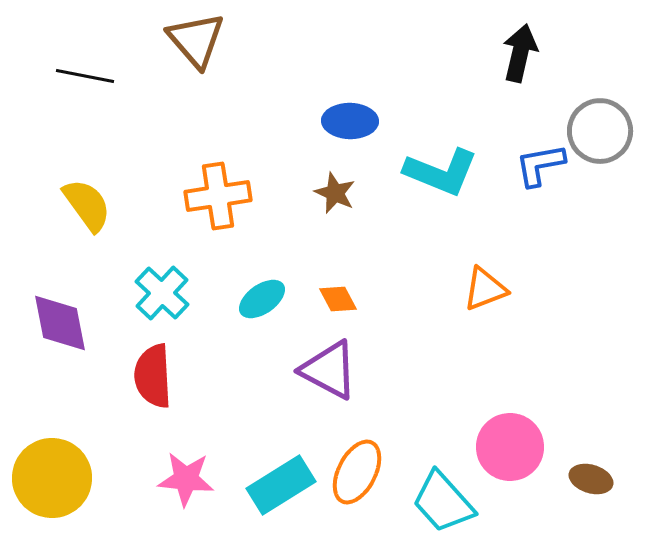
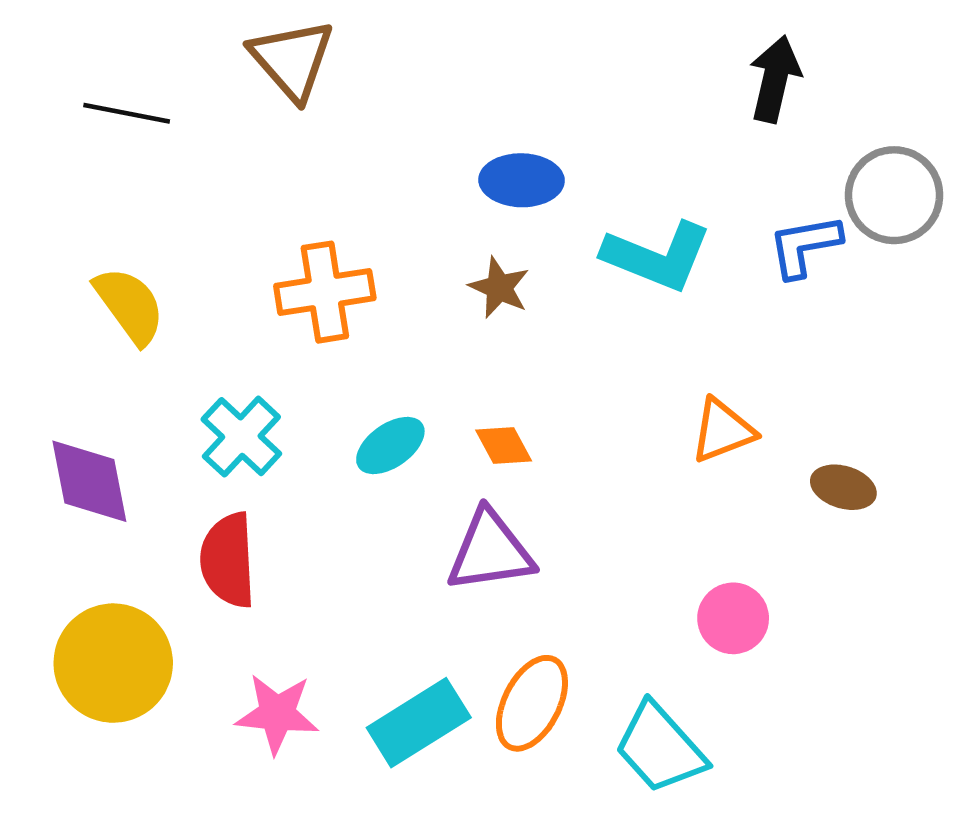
purple triangle: (329, 370) -> (490, 551), turned -36
pink circle: (510, 447) -> (733, 618), moved, size x0.7
yellow circle: (52, 478) -> (113, 663), moved
brown ellipse: (591, 479) -> (843, 487), moved

